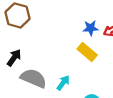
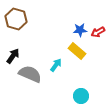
cyan arrow: (63, 83) -> (56, 65), moved

